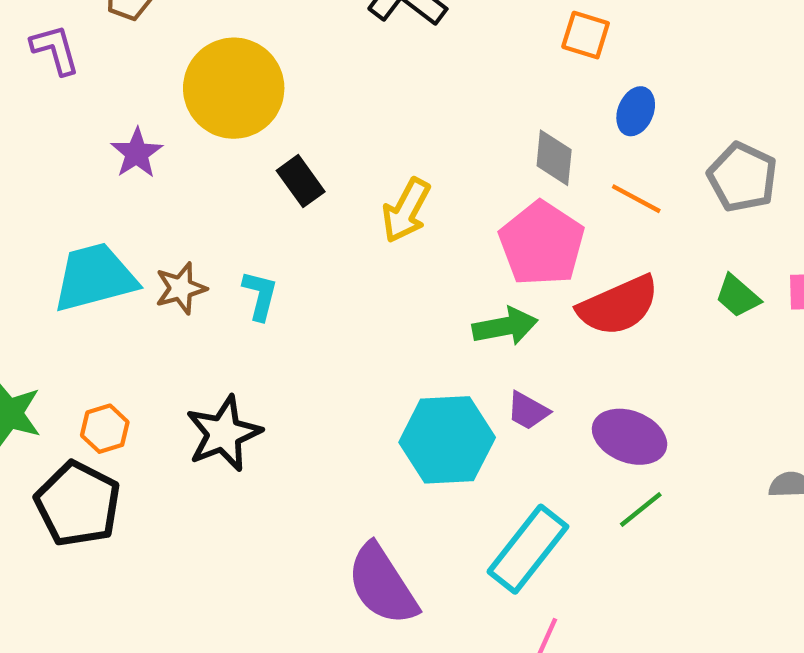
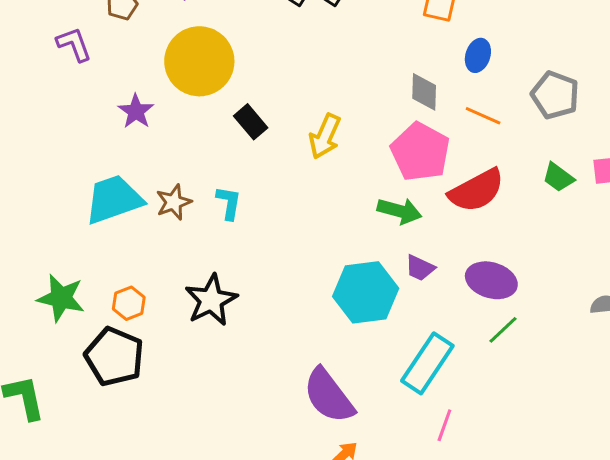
green arrow: (505, 326) -> (400, 211), turned 30

